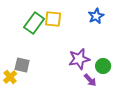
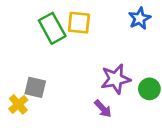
green rectangle: (34, 23) -> (52, 28), turned -65
purple arrow: (90, 80) -> (103, 109), moved

